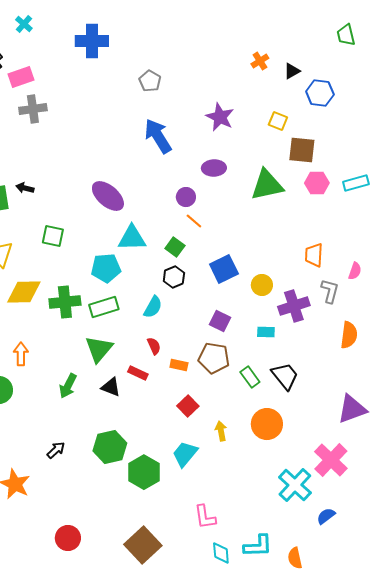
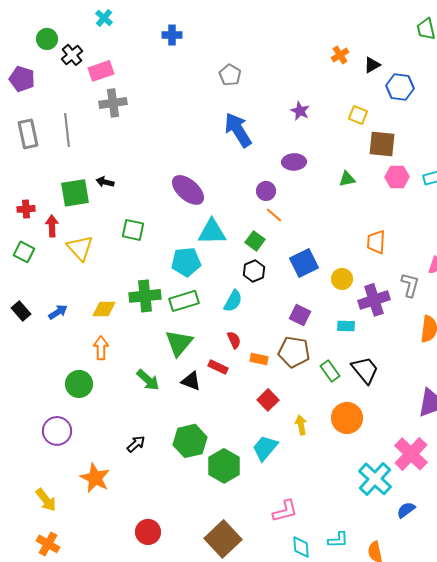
blue cross: (92, 41) -> (172, 35), size x0.6
purple star: (220, 117) -> (300, 111), size x0.7
green triangle: (267, 185) -> (347, 179), size x0.5
orange trapezoid: (314, 255) -> (376, 242), moved
yellow diamond: (24, 292) -> (104, 309), moved, size x0.7
green arrow: (68, 386) -> (148, 380), turned -75
pink L-shape: (205, 517) -> (285, 511), turned -96
cyan L-shape: (258, 546) -> (338, 540), size x0.7

